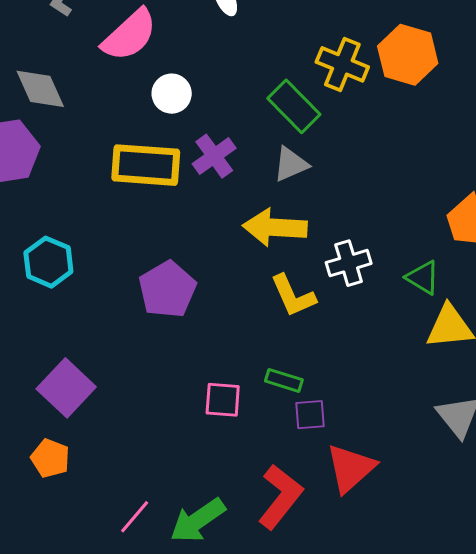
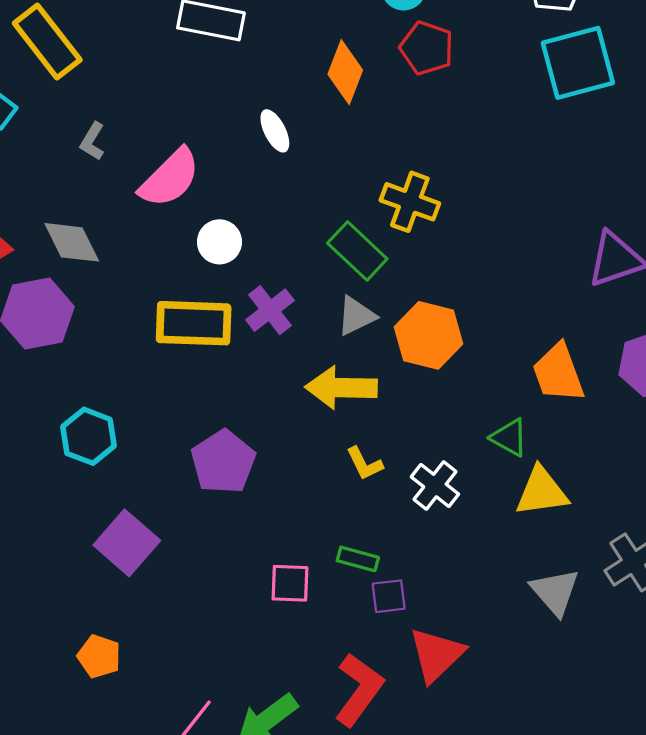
orange hexagon: (408, 55) -> (429, 335), moved
white cross: (349, 263) -> (435, 486), moved, turned -33
yellow L-shape: (293, 296) -> (364, 464), size x0.7
purple square: (66, 388) -> (127, 543), moved

